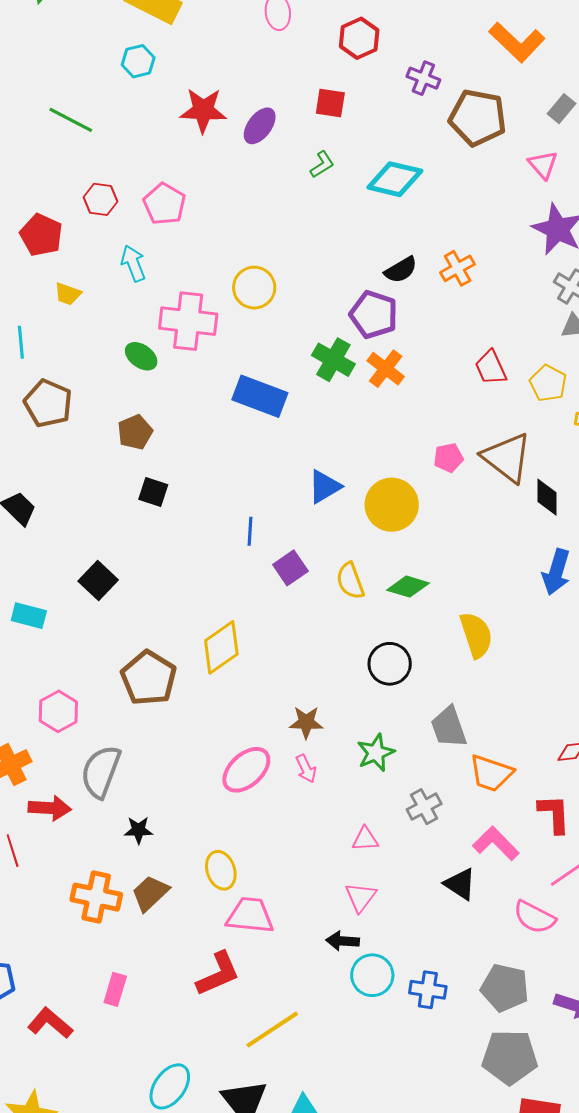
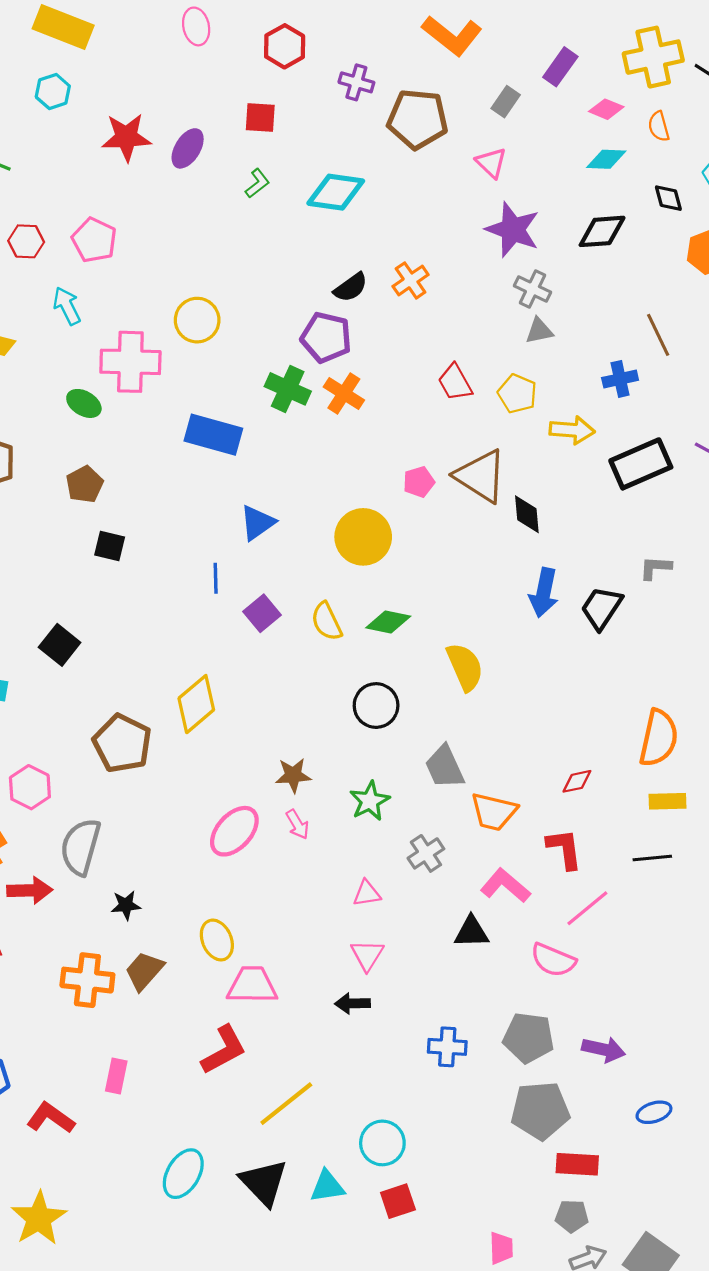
blue triangle: (324, 487) -> (257, 523), moved
black triangle: (460, 884) -> (471, 932), turned -30
cyan circle: (372, 975) -> (382, 1143), moved

